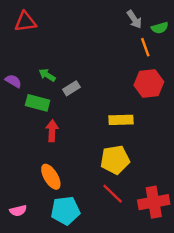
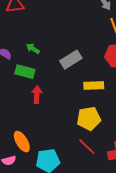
gray rectangle: (71, 88) -> (71, 60), moved, size x1.5
orange ellipse: (51, 177) -> (22, 142), moved

